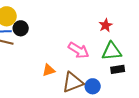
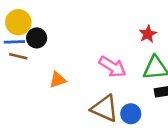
orange triangle: (49, 70) -> (58, 80), moved
brown triangle: (73, 82) -> (105, 109), turned 45

